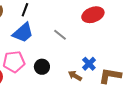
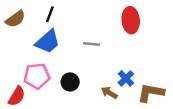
red ellipse: (93, 15) -> (131, 20), turned -75
gray line: (60, 35) -> (91, 44), turned -32

